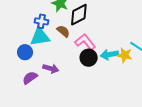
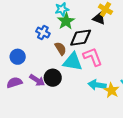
cyan triangle: (40, 37) -> (73, 62), moved
pink L-shape: (85, 42) -> (93, 57), moved
black circle: (89, 58) -> (53, 78), moved

